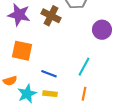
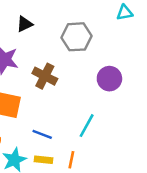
brown cross: (51, 16) -> (45, 76), moved
orange line: (84, 94) -> (71, 160), moved

